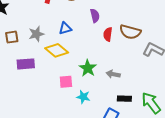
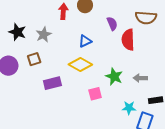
brown semicircle: (130, 32) -> (146, 18), moved
gray star: (36, 34) -> (44, 35), moved
red semicircle: (108, 34) -> (128, 40), size x1.5
cyan star: (83, 97) -> (129, 108), moved

